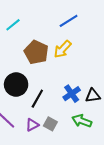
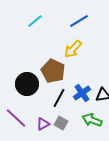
cyan line: (13, 25) -> (35, 21), moved
brown pentagon: (36, 52) -> (53, 71), moved
black line: (37, 99) -> (59, 98), moved

